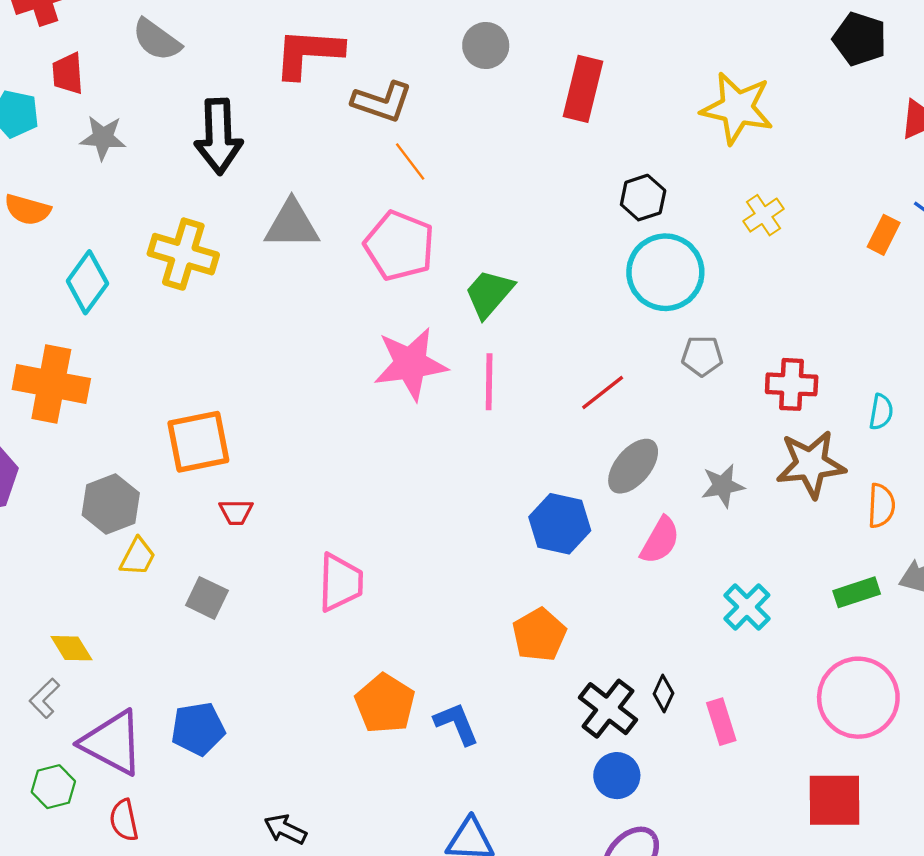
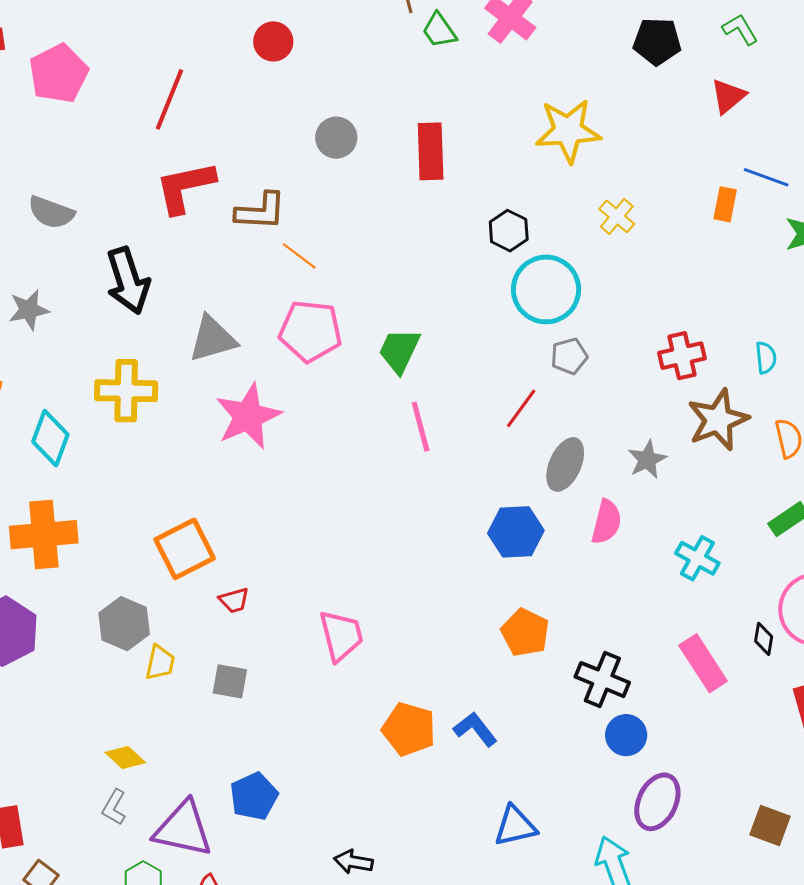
gray pentagon: (702, 356) -> (569, 356), moved
pink star: (410, 364) -> (248, 416), moved
black diamond: (663, 693) -> (764, 639), moved
pink rectangle: (721, 722) -> (703, 663), size x1.4

